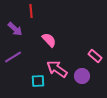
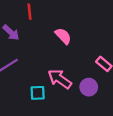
pink semicircle: (49, 40) -> (63, 36), moved

